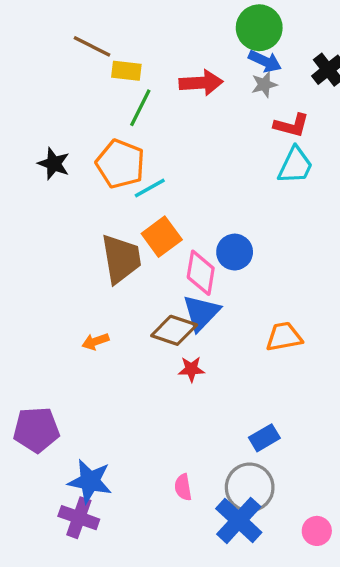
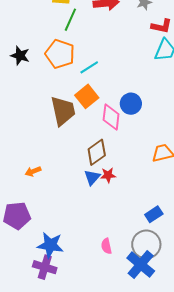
cyan line: (150, 188) -> (89, 67), moved
blue triangle: (201, 313) -> (92, 177), moved, size x0.7
brown diamond: (174, 330) -> (97, 152), turned -52
orange arrow: (95, 341) -> (33, 171), moved

